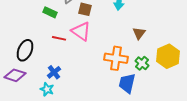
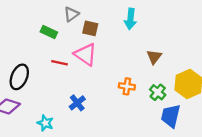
orange cross: (116, 58) -> (127, 86), size x0.6
blue cross: (54, 72) -> (77, 103), moved
blue trapezoid: (127, 83) -> (171, 116), moved

